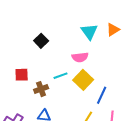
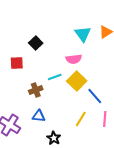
red square: (22, 75) -> (17, 63), moved
blue line: (102, 95) -> (95, 96), turned -66

